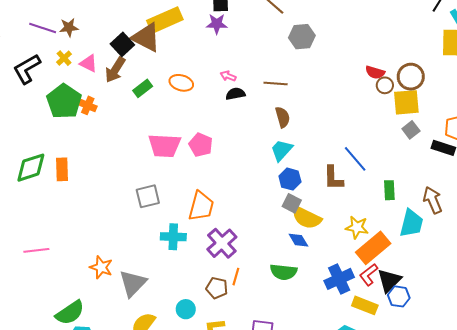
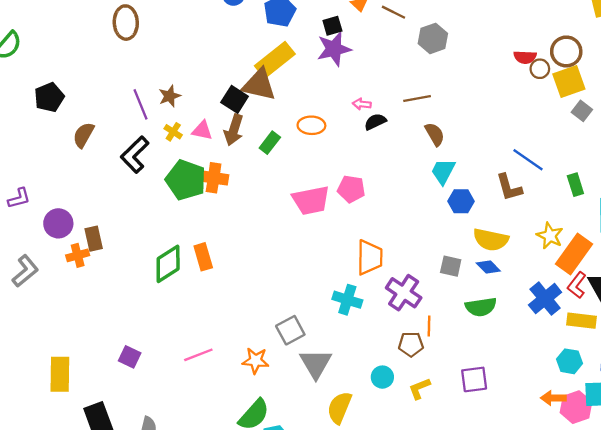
purple star: (217, 24) -> (334, 49), size x1.4
purple line: (43, 28) -> (141, 104), turned 64
orange cross: (88, 105) -> (214, 178), size x1.4
gray square: (148, 196) -> (290, 330), moved
gray square: (292, 203) -> (451, 266), moved
yellow star: (357, 227) -> (550, 236), turned 30
cyan cross: (173, 237) -> (347, 300), turned 30
orange star: (101, 267) -> (256, 361), moved

